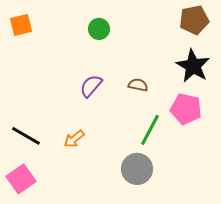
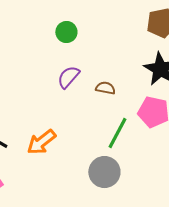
purple semicircle: (91, 86) -> (68, 77), moved
orange arrow: (74, 139) -> (41, 142), size x1.4

